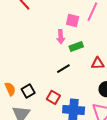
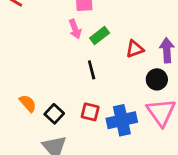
black line: (63, 69) -> (92, 70), turned -56
orange semicircle: (10, 89) -> (28, 103), moved

